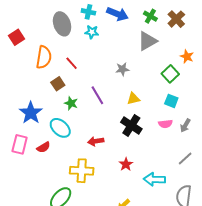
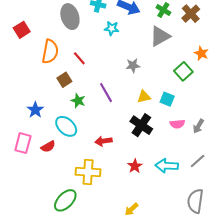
cyan star: (92, 32) -> (112, 28), moved
cyan square: (171, 101) -> (167, 99), moved
blue star: (31, 113) -> (35, 110), size x0.7
cyan arrow: (154, 179) -> (167, 166), moved

